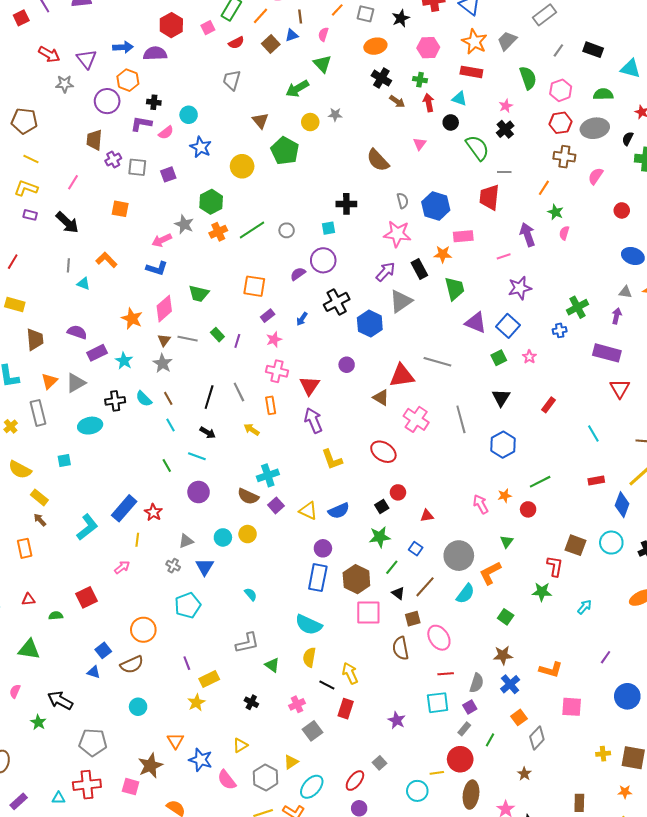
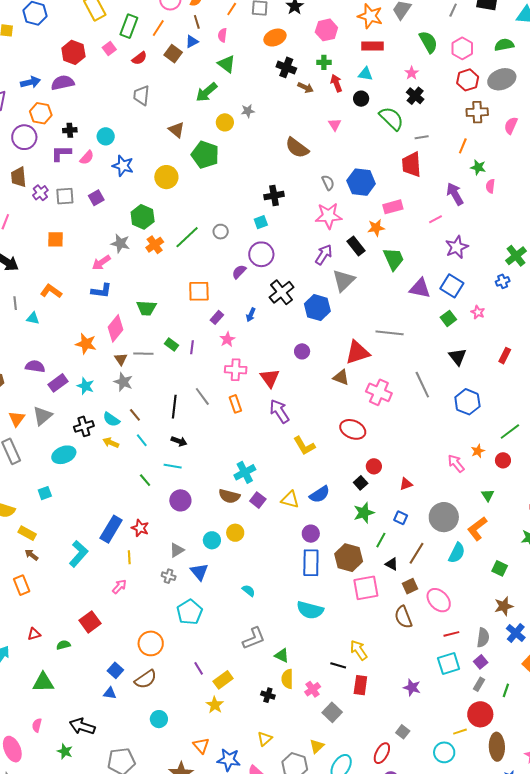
yellow arrow: (252, 429) -> (111, 443), moved
yellow semicircle: (309, 657) -> (287, 679), moved

